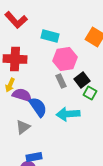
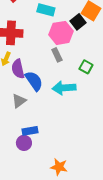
black square: (82, 80) -> (78, 22), moved
purple semicircle: (22, 95) -> (18, 69), turned -120

